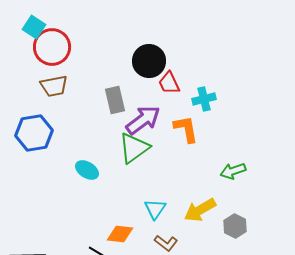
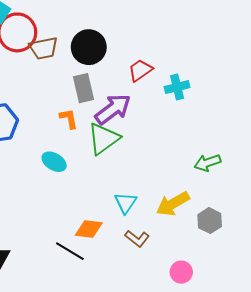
black circle: (149, 61) -> (89, 47), moved
red trapezoid: (169, 83) -> (140, 70), turned 80
brown trapezoid: (54, 86) -> (44, 48), moved
orange L-shape: (186, 129) -> (69, 119), moved, size x0.7

